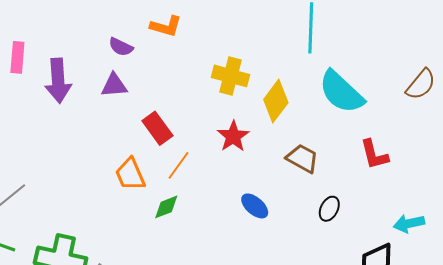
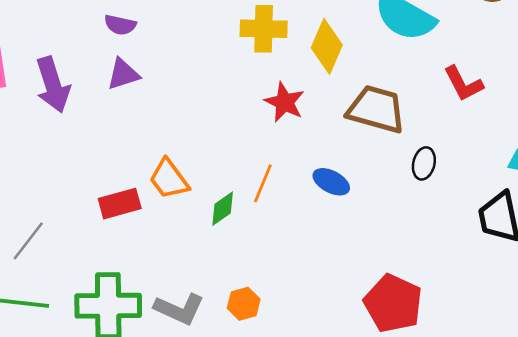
red rectangle: (157, 128) -> (120, 204), moved, turned -56
brown trapezoid: (302, 158) -> (376, 109), size x1.4
orange line: (178, 165) -> (263, 183), moved

